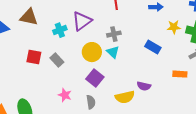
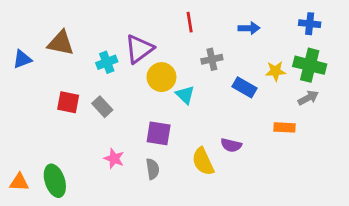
yellow star: (174, 27) -> (276, 71), moved
gray cross: (114, 34) -> (212, 59), moved
yellow circle: (92, 52) -> (161, 77), moved
purple square: (95, 78) -> (159, 133), turned -30
yellow semicircle: (125, 97) -> (203, 161), turned 78

